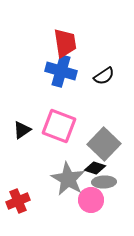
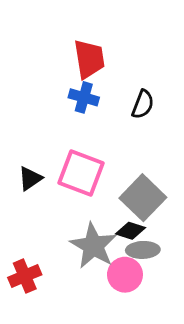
blue cross: (61, 71) -> (84, 97), size x0.7
black semicircle: (104, 76) -> (143, 104), turned -35

